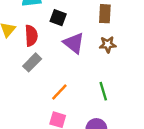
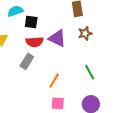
black square: (58, 18) -> (31, 22), moved
red semicircle: (31, 36) -> (35, 42), moved, turned 102

